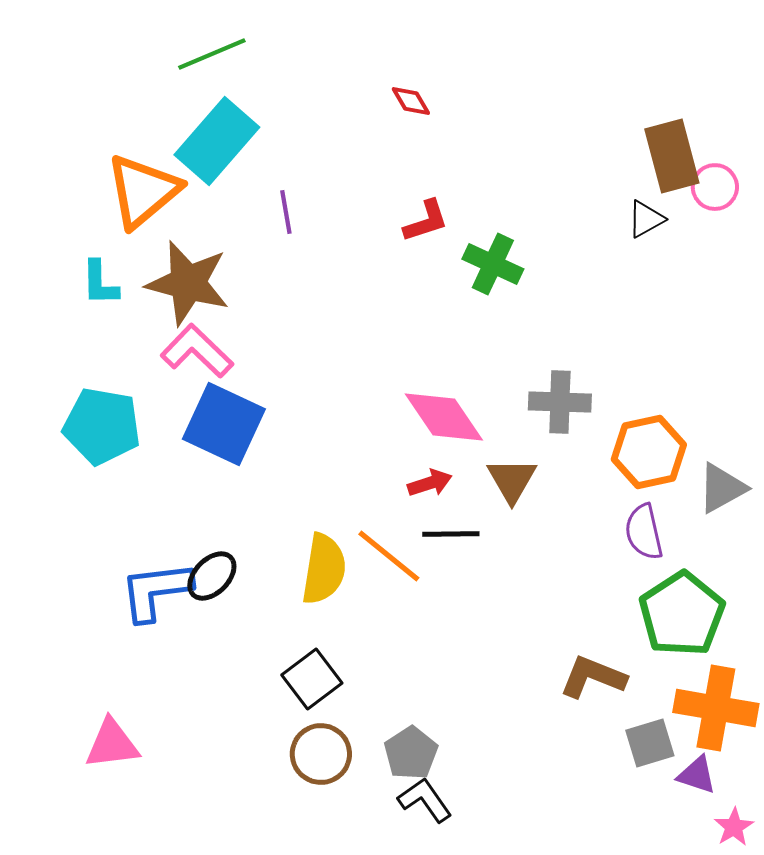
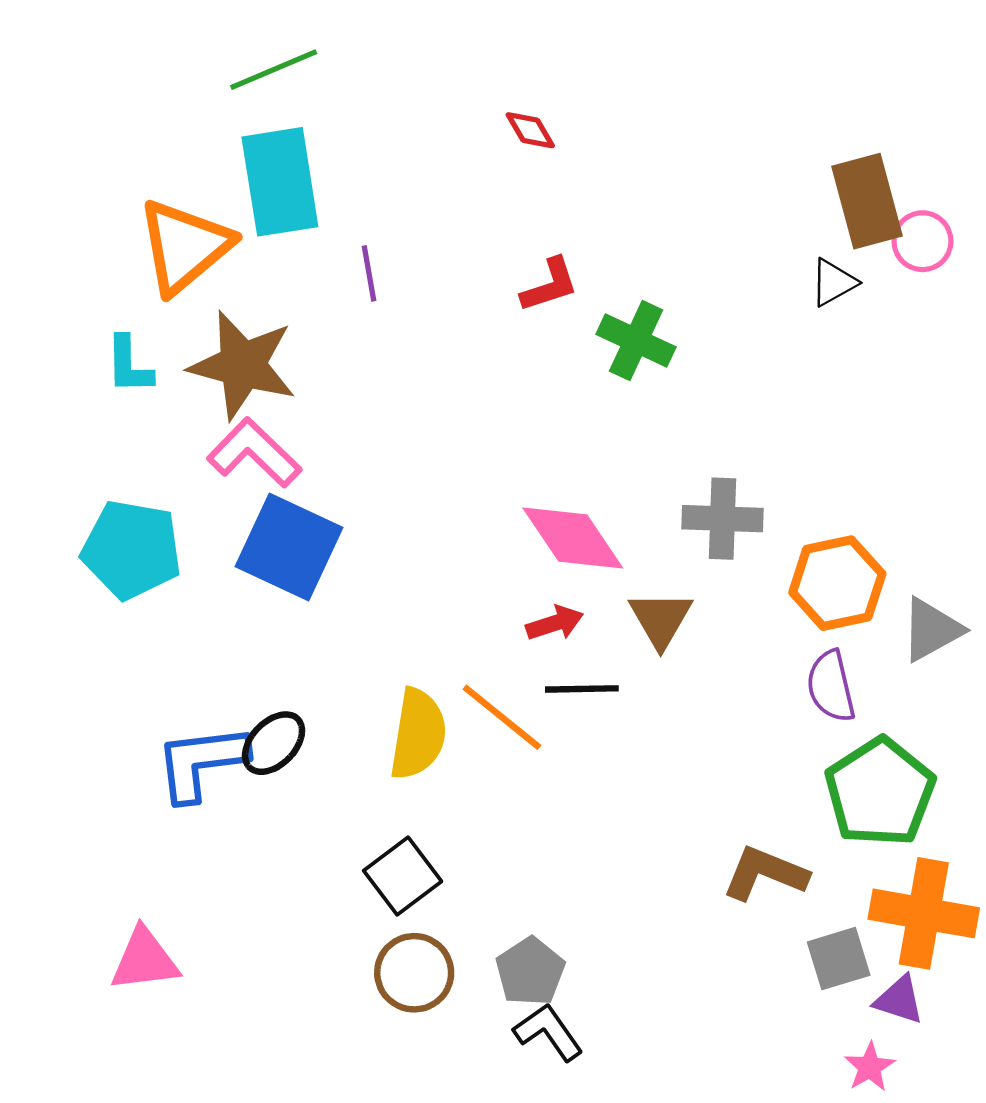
cyan rectangle: (217, 141) -> (280, 182), turned -50
pink star: (734, 827) -> (870, 1067), moved

